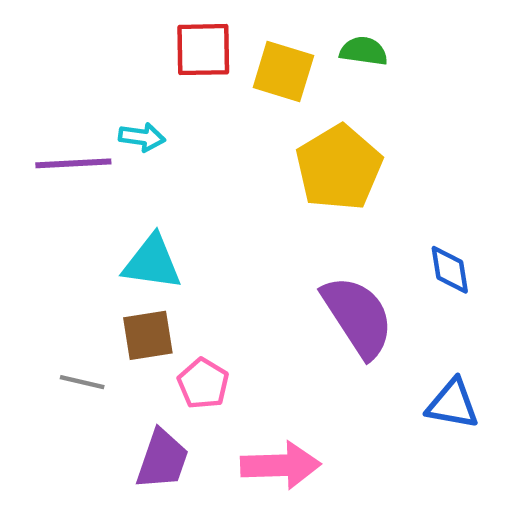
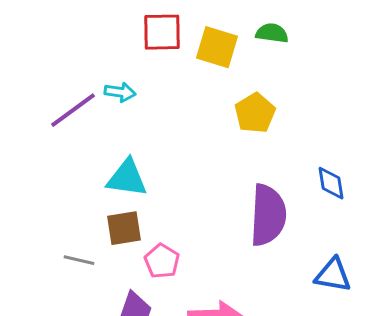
purple line: (73, 163) -> (73, 110), turned -33
yellow pentagon: (339, 168) -> (255, 113), size x0.7
purple semicircle: (358, 316) -> (268, 215), turned 36

